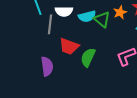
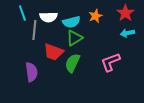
orange star: (120, 12) -> (95, 16), moved
green triangle: (102, 19) -> (74, 38), moved, turned 48

